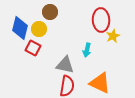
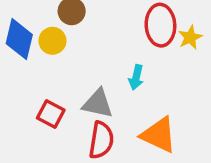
yellow star: (113, 36) -> (190, 37), moved
red square: (33, 48) -> (51, 114), moved

